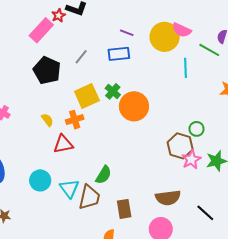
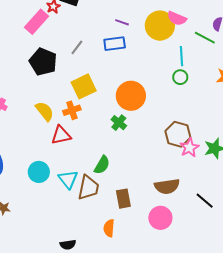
green cross: (113, 91) -> (119, 123), moved
yellow semicircle: (47, 120) -> (45, 111), size x1.5
green circle: (196, 129) -> (180, 77), moved

